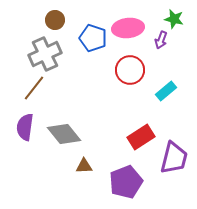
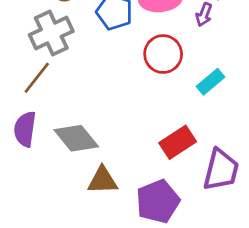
brown triangle: (84, 166) -> (103, 180), size x1.4

